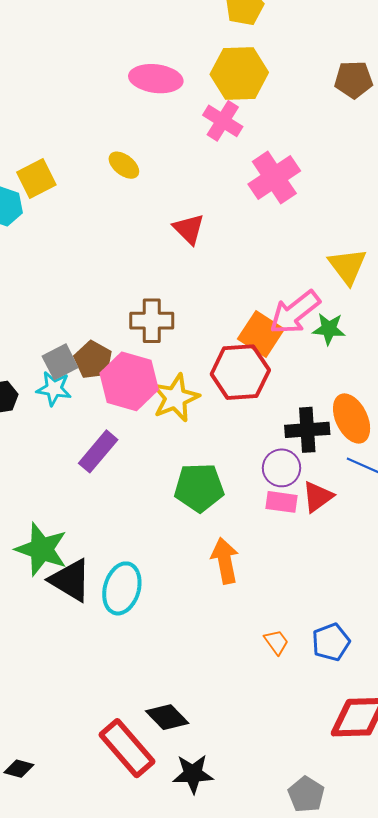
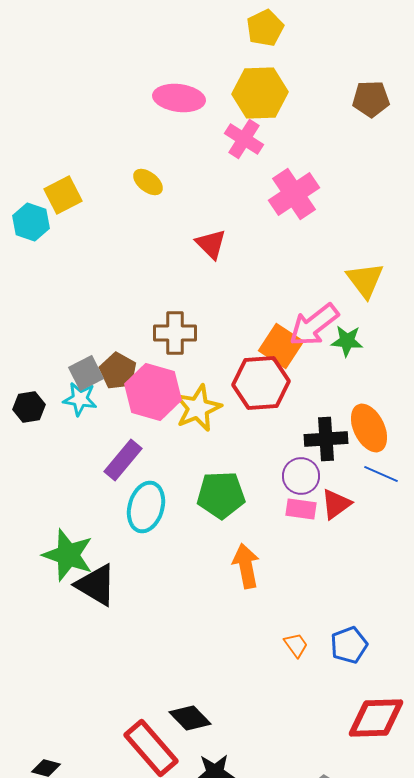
cyan ellipse: (122, 588) -> (146, 507), moved

